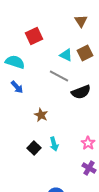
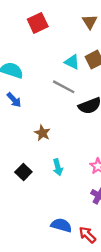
red square: (34, 36) -> (38, 23), moved
black square: (34, 148) -> (23, 172), moved

